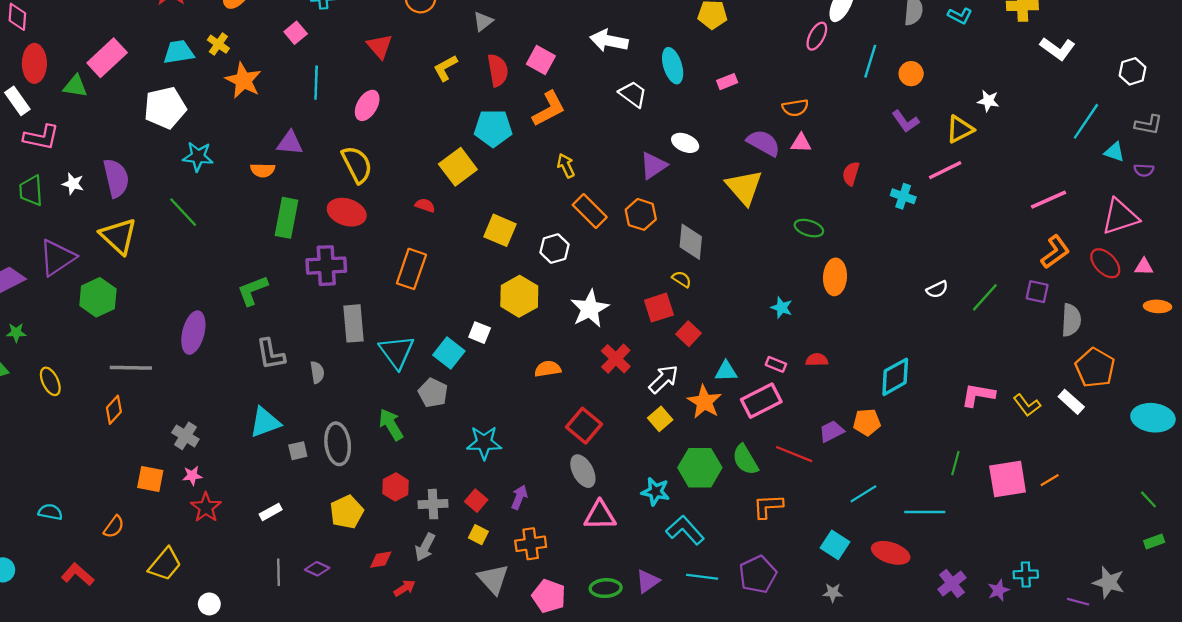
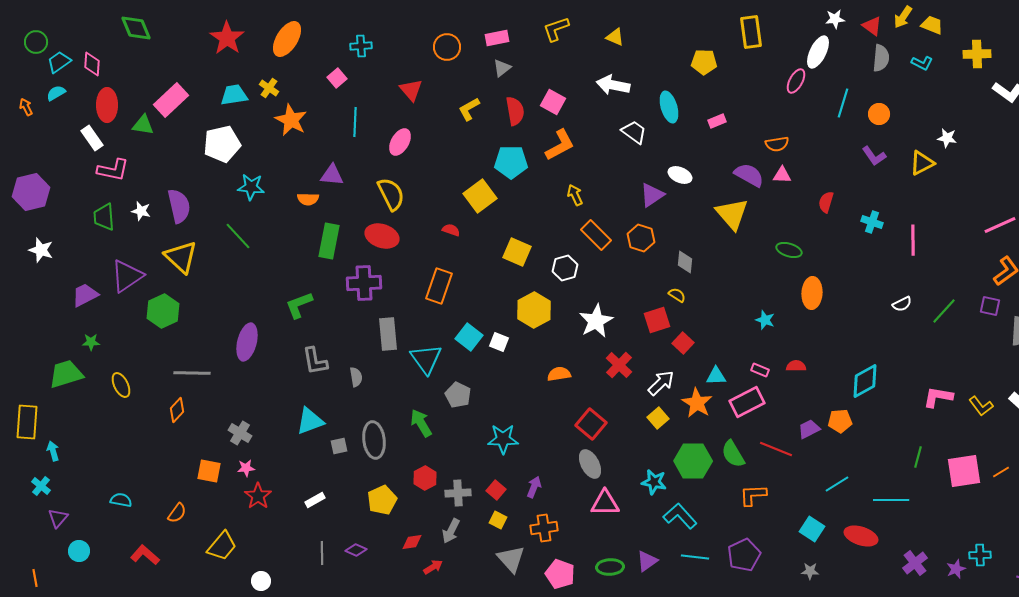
pink line: (945, 170) -> (913, 240), moved, turned -64
gray diamond: (691, 242) -> (685, 262), size x0.7
cyan square: (449, 353) -> (469, 337), moved

